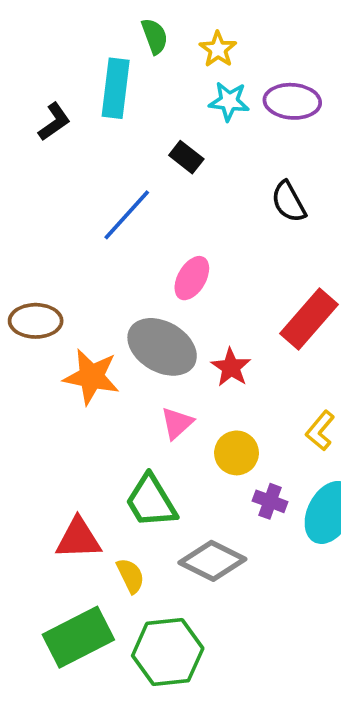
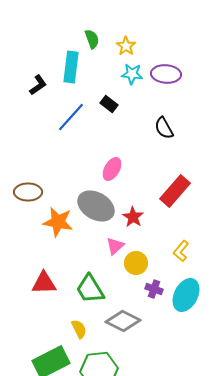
blue line: (127, 215) -> (71, 117), moved
pink triangle: (177, 423) -> (115, 246), moved
red triangle: (78, 539) -> (44, 283), moved

